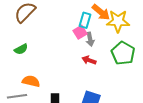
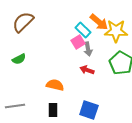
cyan rectangle: (85, 20) -> (83, 30), turned -63
orange semicircle: (31, 81) -> (55, 85), moved

